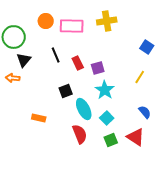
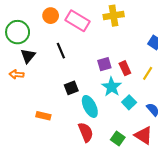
pink rectangle: (72, 26) -> (77, 21), turned 30
red rectangle: (78, 63) -> (125, 68), moved
cyan square: (107, 118) -> (129, 102), moved
green square: (111, 140) -> (118, 138), turned -32

